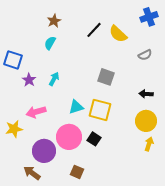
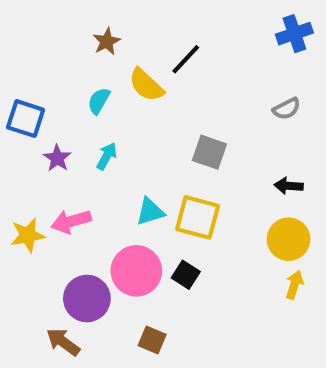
yellow semicircle: (118, 34) -> (146, 85), moved
cyan semicircle: (50, 43) -> (99, 101), moved
yellow star: (14, 129) -> (28, 235), moved

